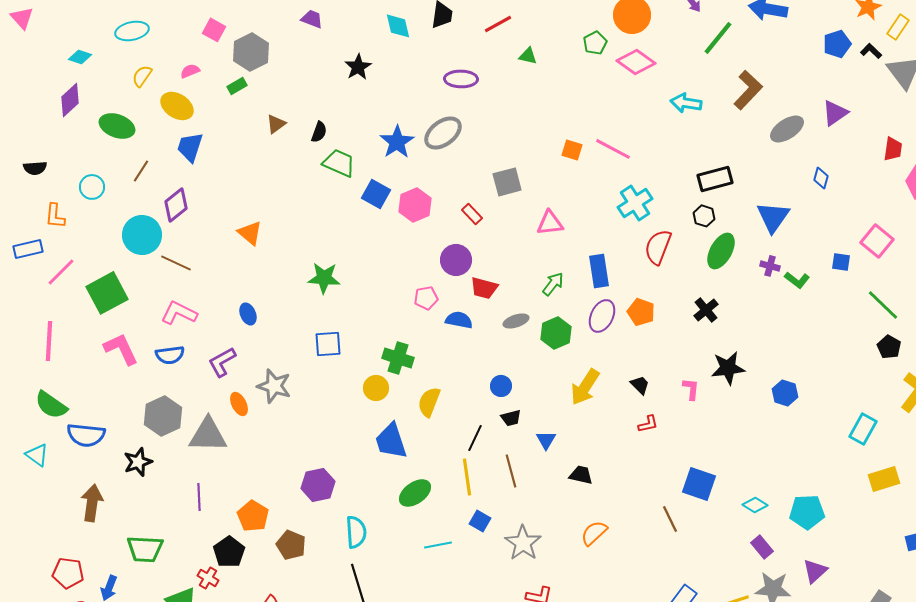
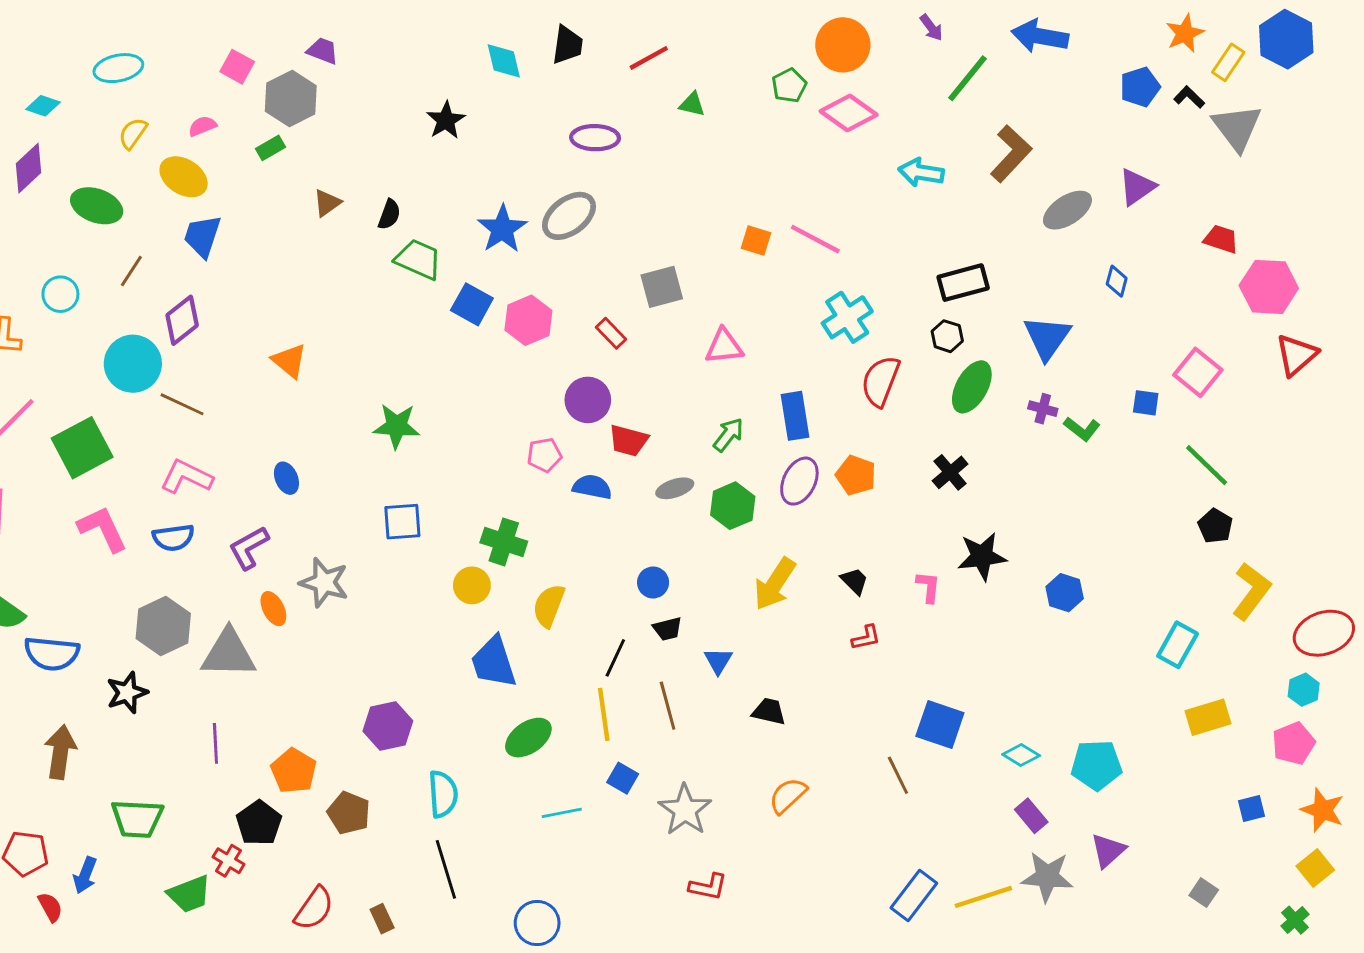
purple trapezoid: (312, 19) -> (323, 51), moved
red trapezoid: (893, 149) -> (1221, 239), turned -80

